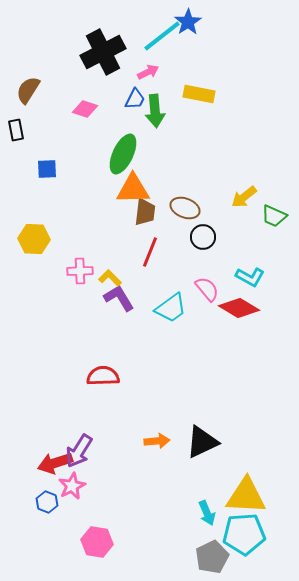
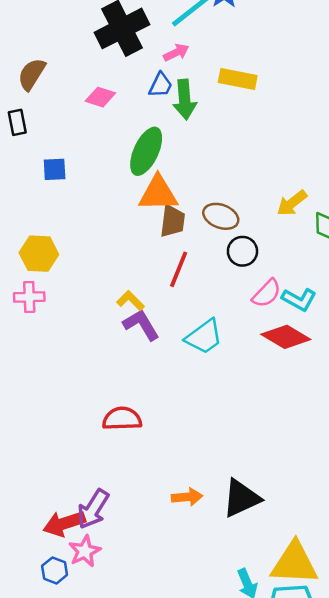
pink cross: (80, 271) -> (29, 297), moved
pink semicircle: (207, 289) -> (267, 293), moved, turned 84

